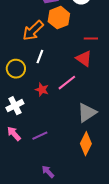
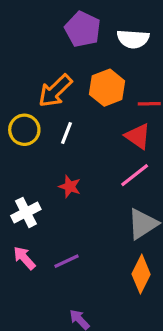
orange hexagon: (59, 18) -> (107, 88), moved
yellow circle: (16, 69) -> (24, 130), moved
pink line: (67, 83) -> (135, 175), moved

